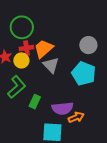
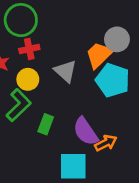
orange trapezoid: (44, 49) -> (99, 55), moved
yellow circle: (21, 60) -> (28, 79), moved
purple semicircle: (62, 108) -> (86, 131), turned 65

